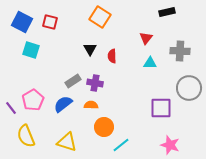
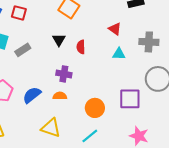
red triangle: (146, 38) -> (115, 29), turned -32
gray rectangle: (73, 81) -> (23, 50), moved
orange circle: (104, 127) -> (95, 108), moved
yellow triangle: (67, 142) -> (51, 128), moved

